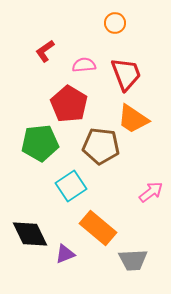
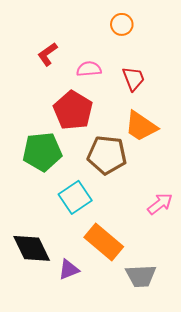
red trapezoid: (126, 74) -> (133, 79), size x0.7

